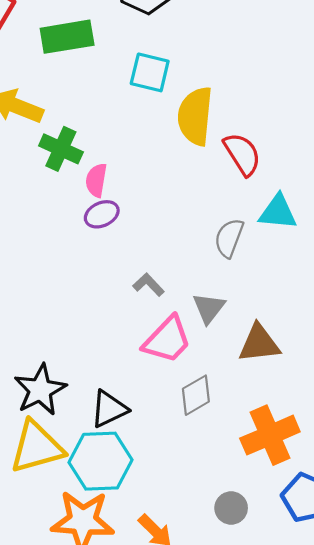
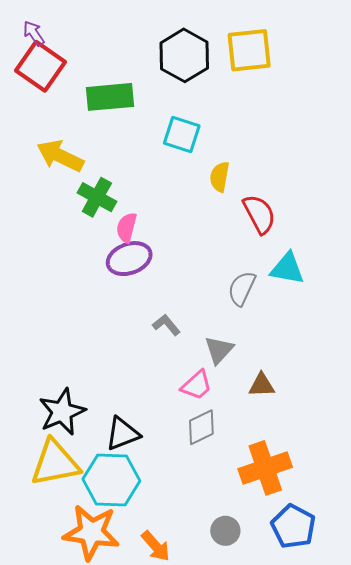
yellow semicircle: (195, 116) -> (220, 177), size x0.6
purple ellipse: (102, 214) -> (129, 259), size x1.4
pink trapezoid: (167, 340) -> (197, 385), moved, size x0.7
brown triangle: (259, 343) -> (262, 385), size x0.7

